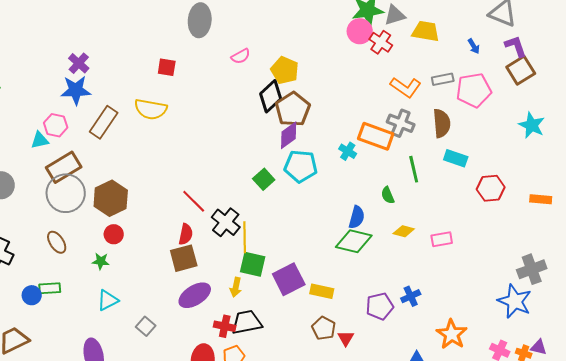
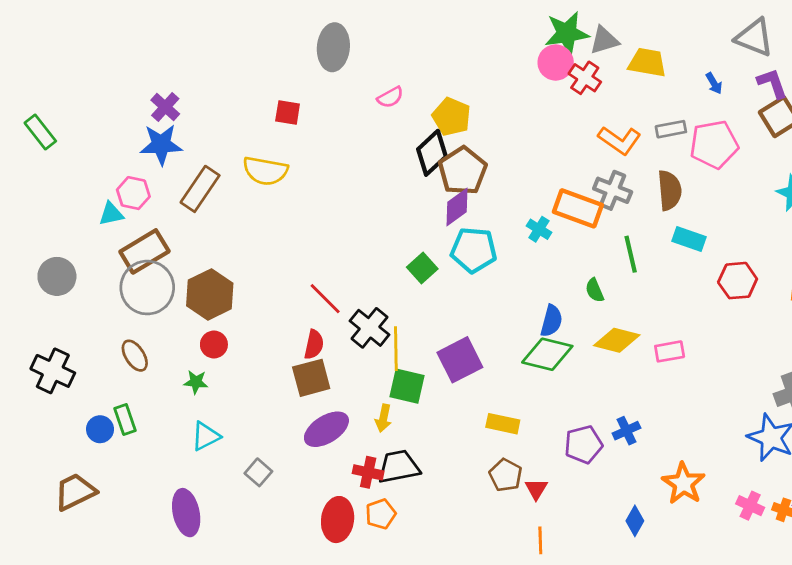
yellow diamond: (404, 231) -> (617, 340), size x1.5
purple square: (289, 279) -> (460, 360), moved
green rectangle: (50, 288) -> (125, 420), turned 75

